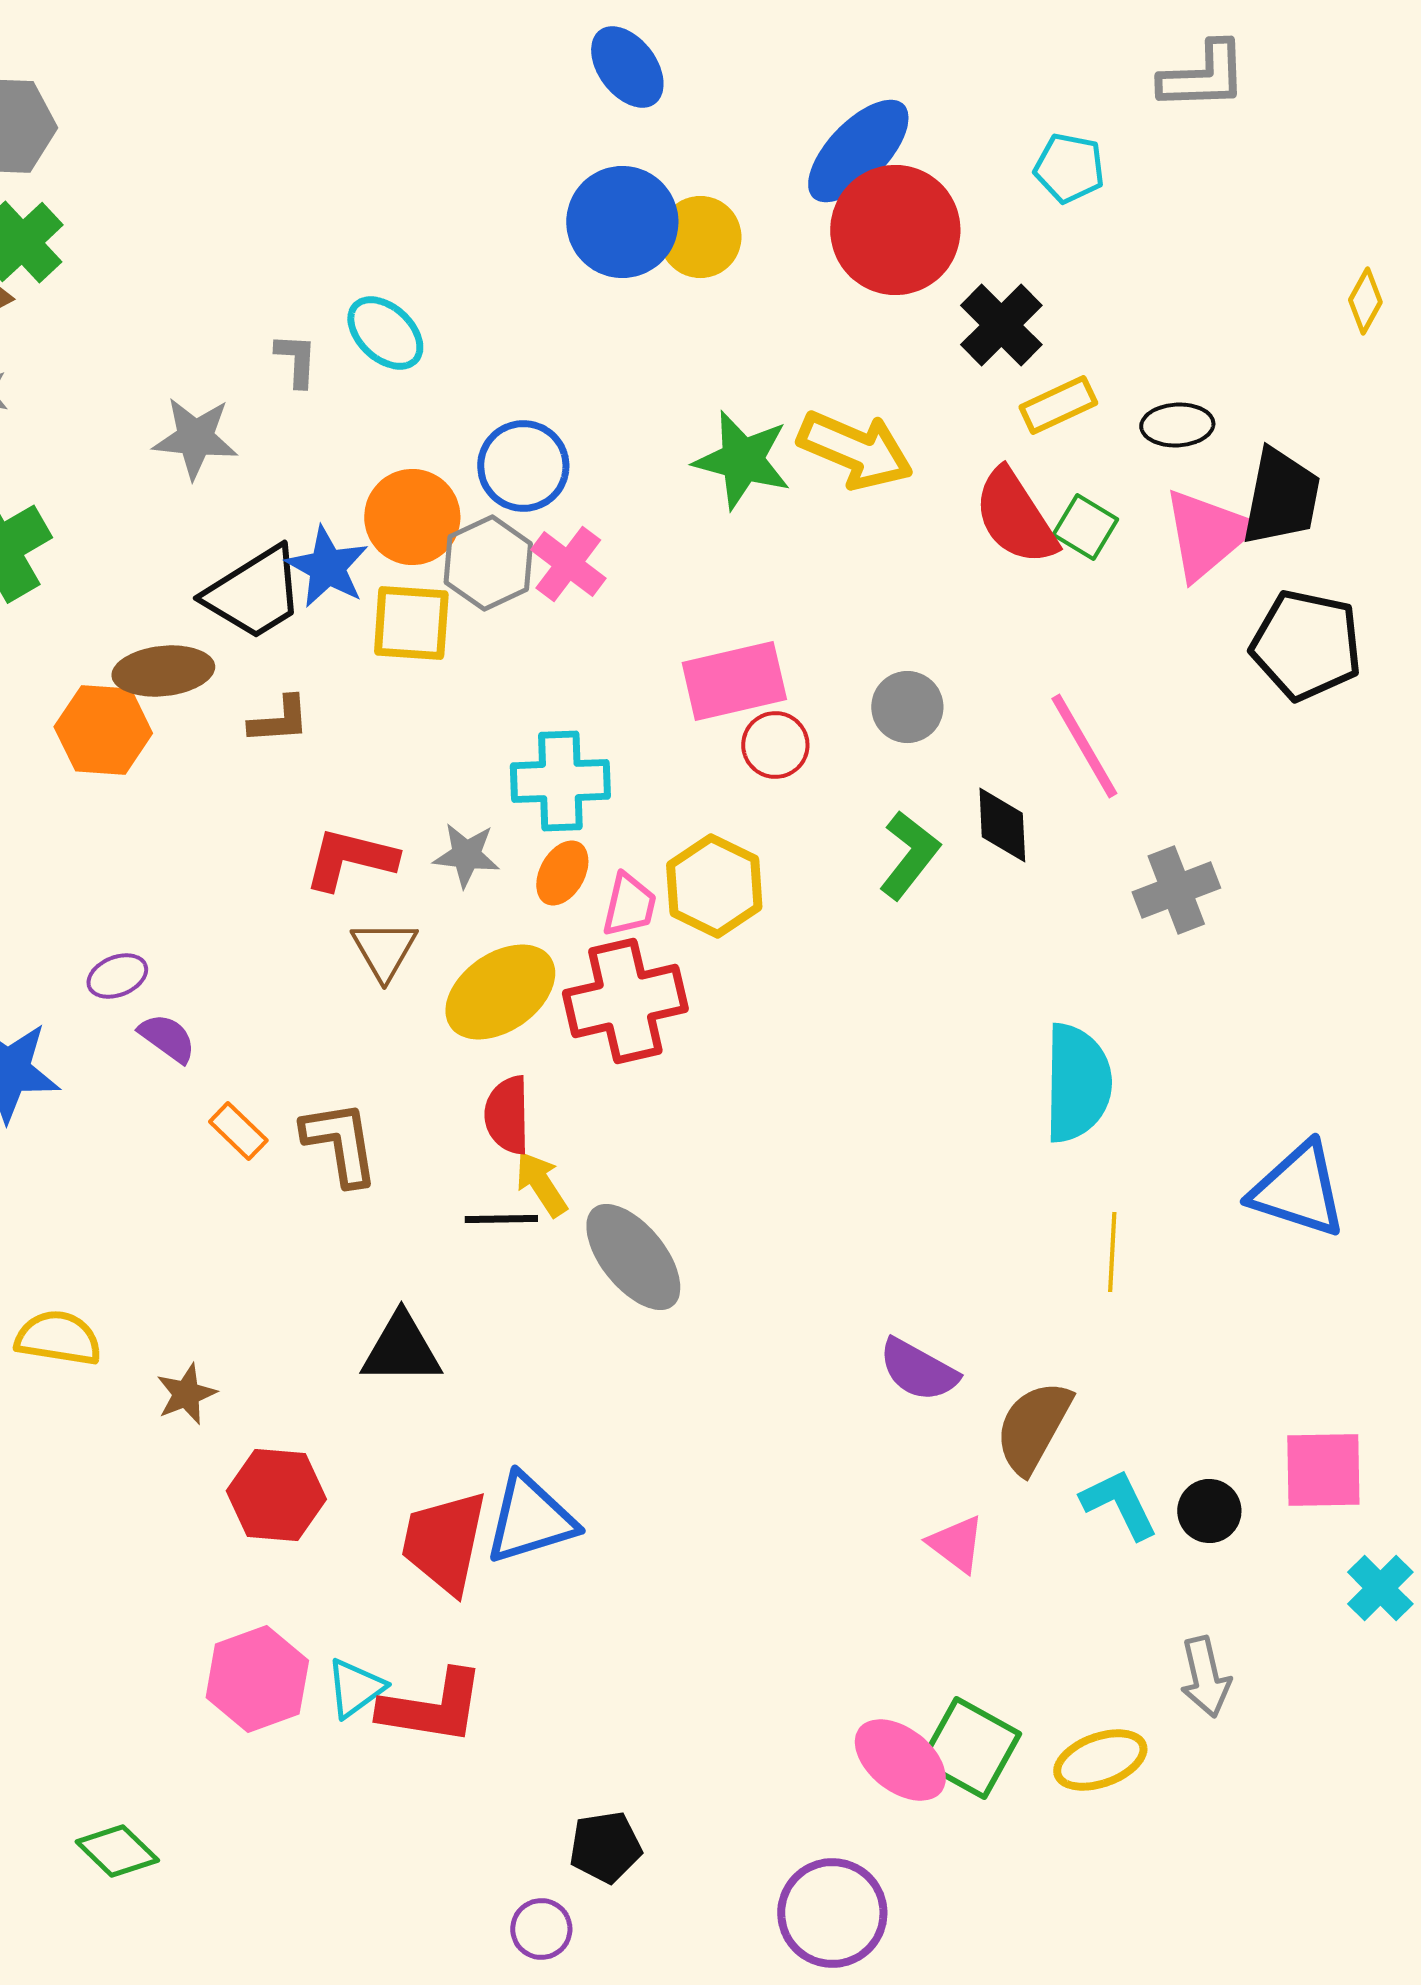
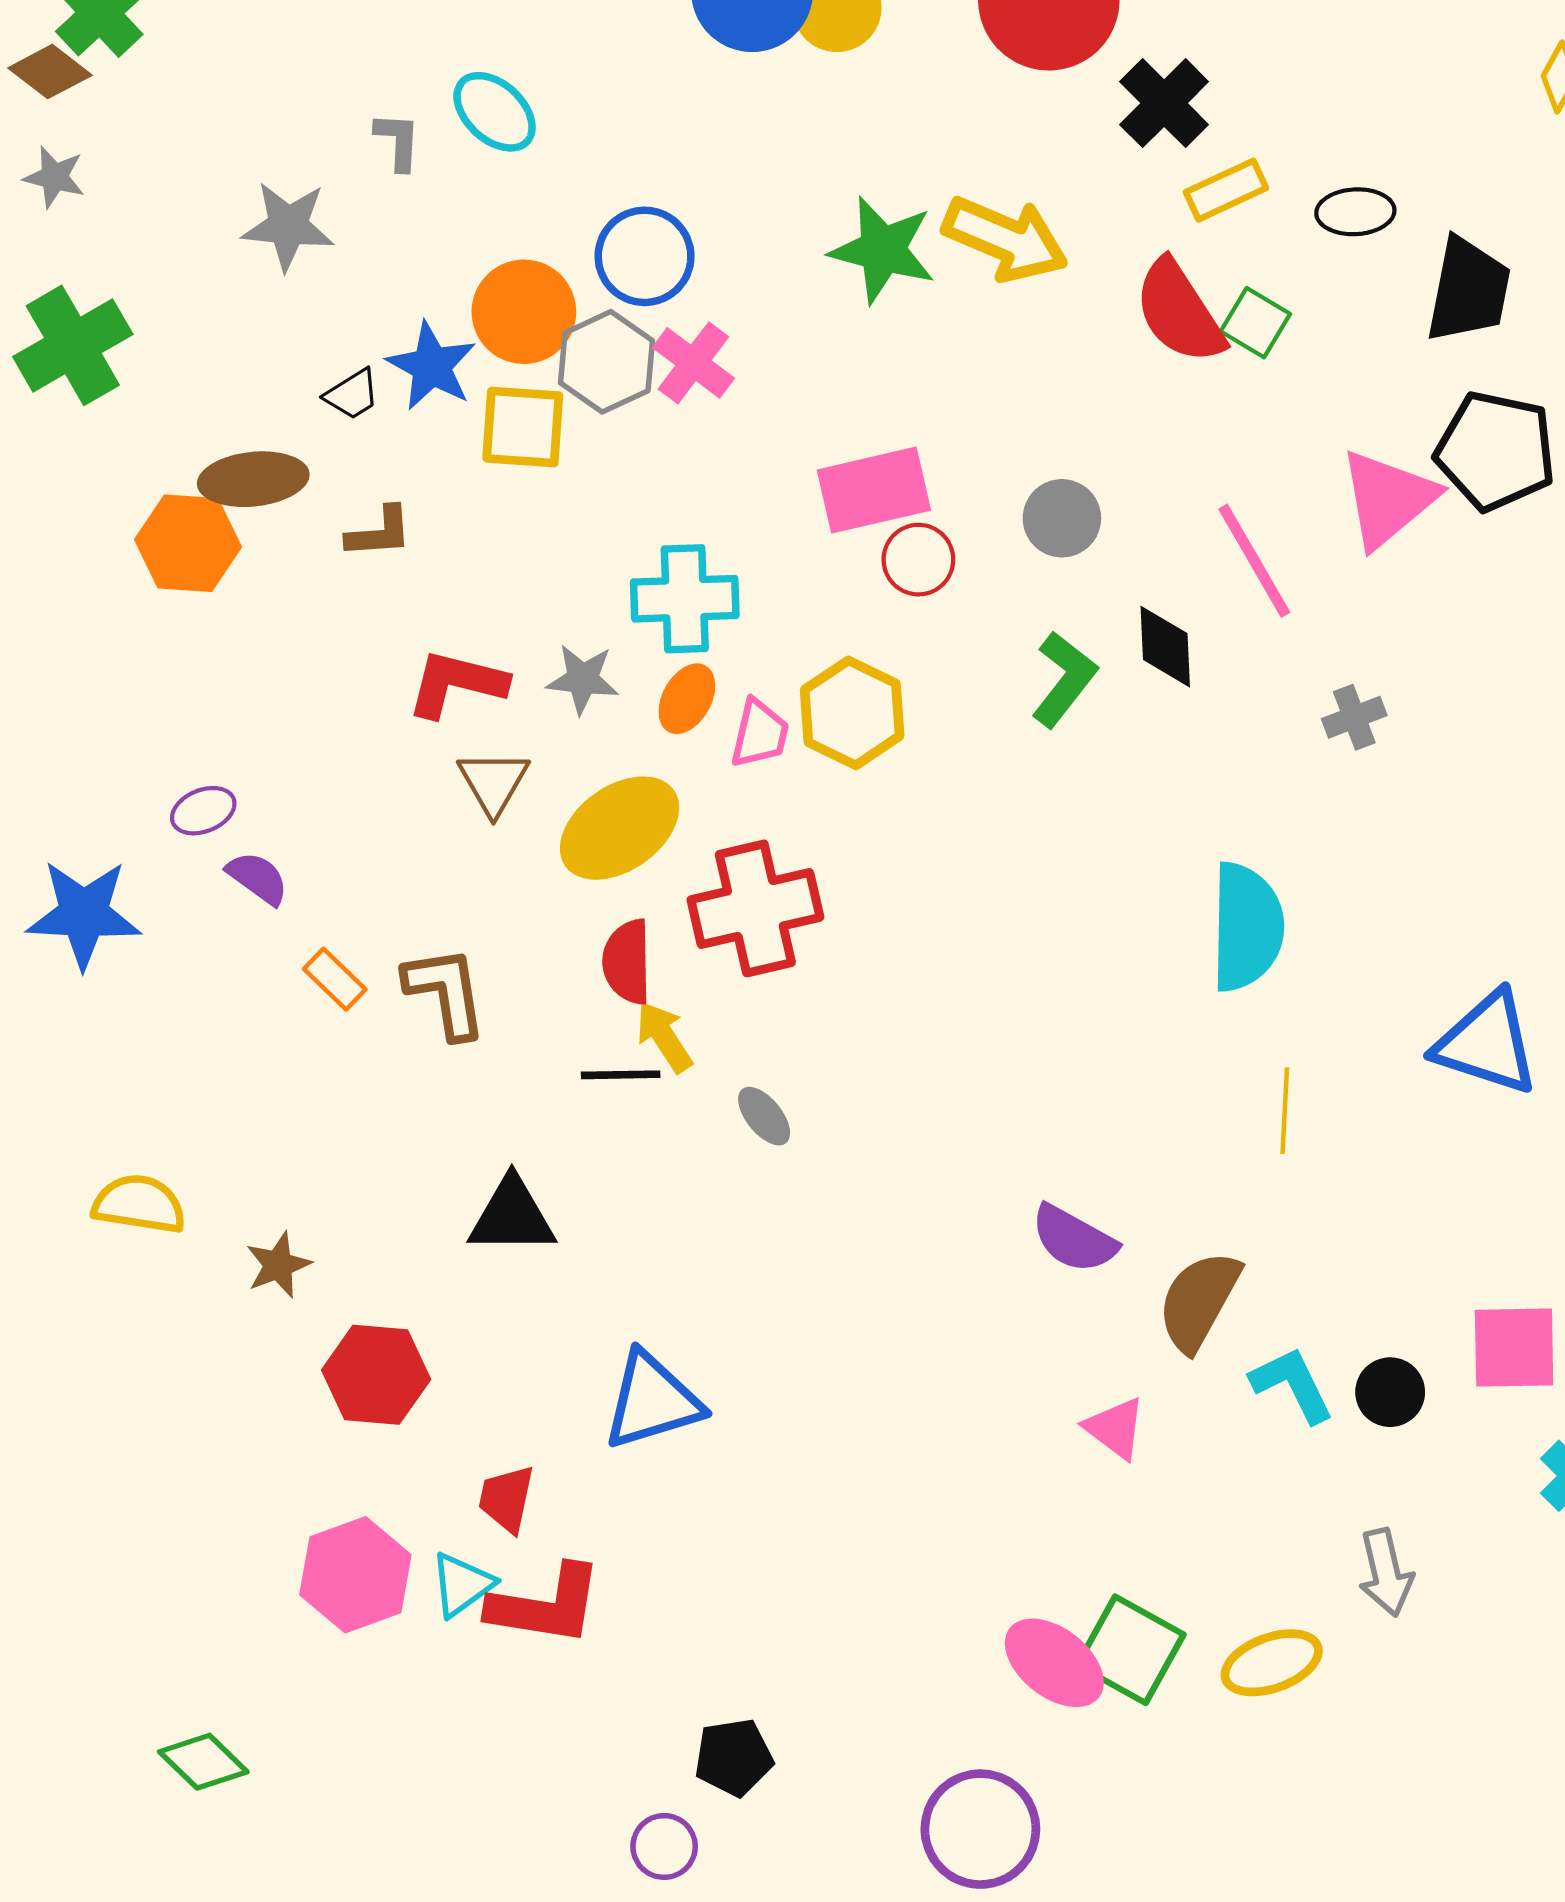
pink triangle: (1207, 534) -> (1388, 499), moved
black trapezoid: (254, 593) -> (352, 394), size x0.5
gray cross: (1176, 890) -> (1354, 717), size x0.7
red cross: (625, 1001) -> (755, 908), moved
gray ellipse: (633, 1257) -> (764, 1116), size x0.5
red trapezoid: (444, 1542) -> (506, 1499), moved, size x0.6

